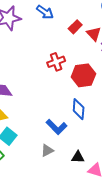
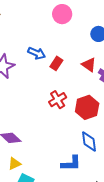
red rectangle: (75, 27) -> (56, 63), moved
blue L-shape: (57, 127) -> (71, 163), turned -35

